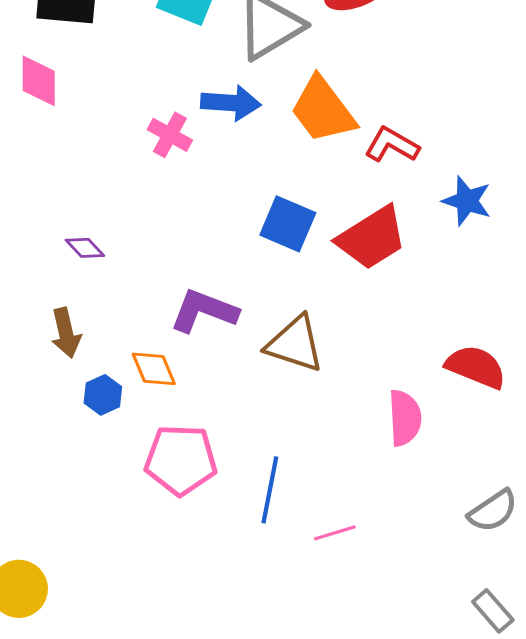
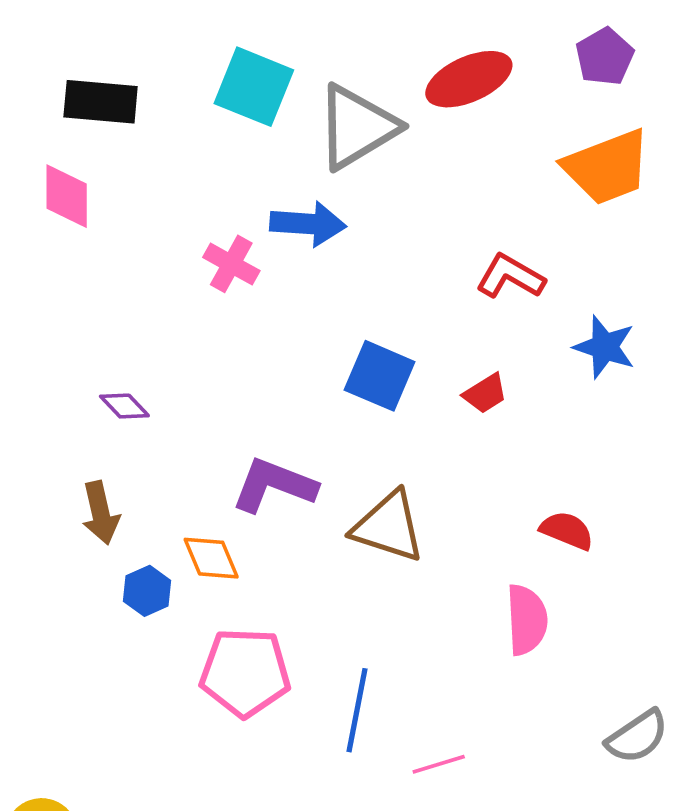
orange trapezoid: (323, 110) -> (607, 167), moved, turned -74
red trapezoid: (372, 238) -> (485, 393), size x0.5
red semicircle: (476, 367) -> (567, 530), moved, size x0.7

